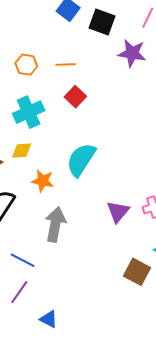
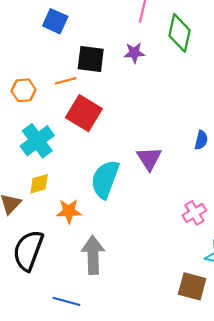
black square: (102, 22) -> (91, 59), moved
purple star: (132, 53) -> (134, 53), size x0.7
red square: (75, 97) -> (84, 113), size x1.5
purple triangle: (118, 212) -> (149, 158), moved

